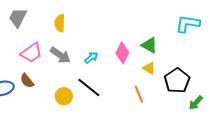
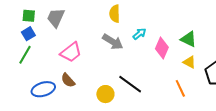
yellow semicircle: (60, 23) -> (115, 14), moved
gray arrow: (60, 55) -> (113, 42), moved
cyan arrow: (91, 58) -> (139, 34), moved

